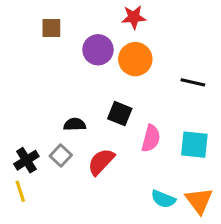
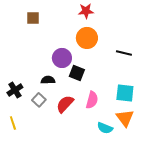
purple circle: (98, 50) -> (62, 58), moved
pink semicircle: (151, 138) -> (92, 100), moved
black cross: (26, 160) -> (15, 90), moved
orange triangle: (199, 201) -> (125, 118), moved

